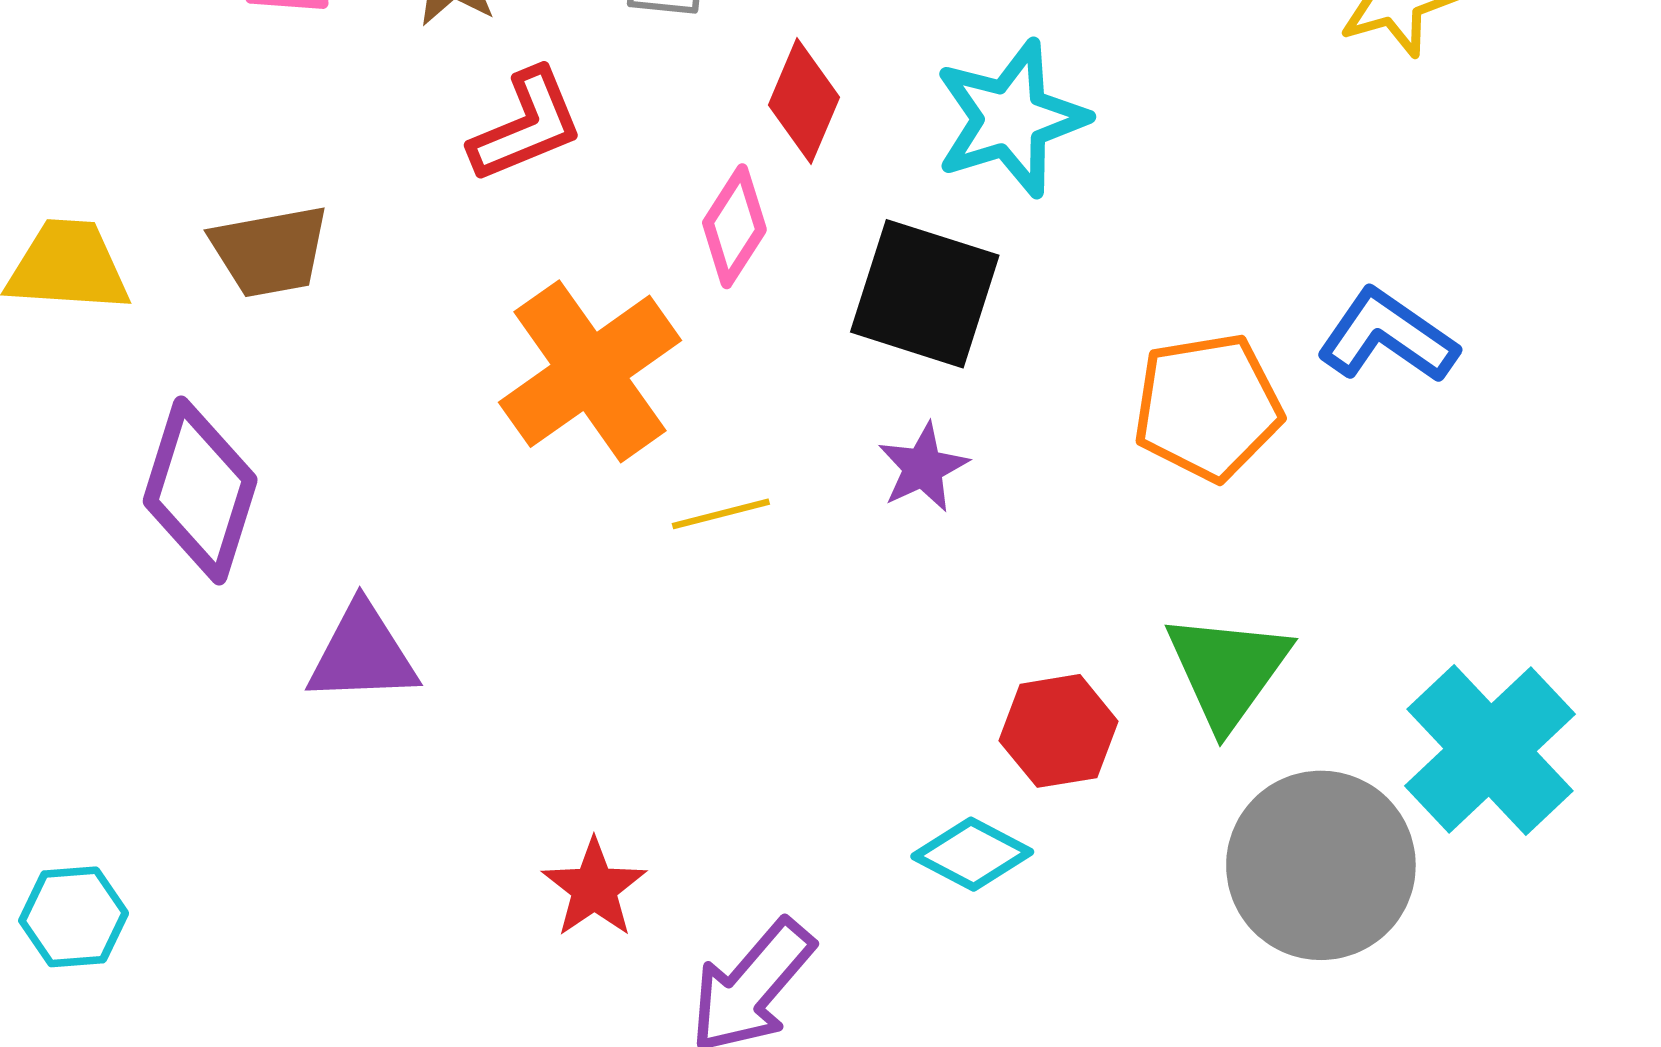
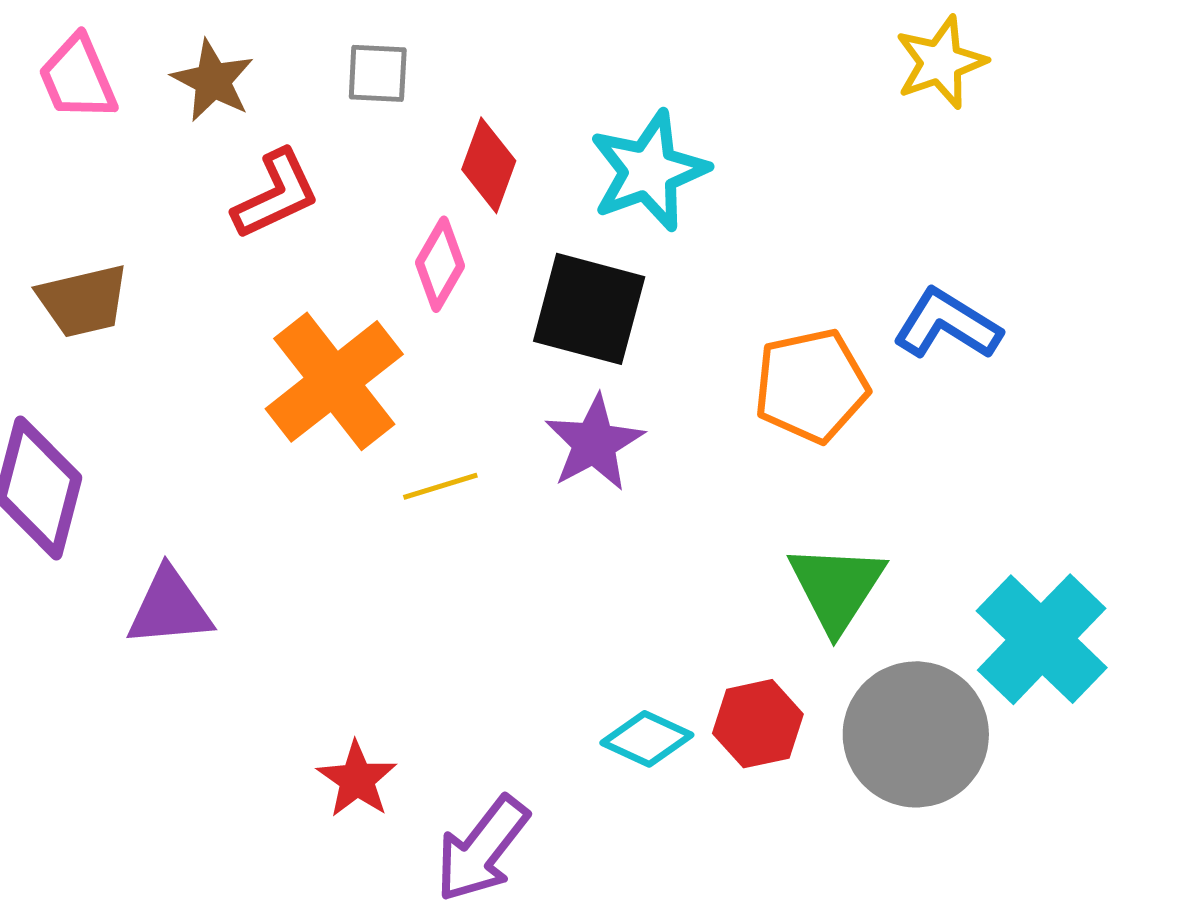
purple star: (923, 468) -> (594, 443), size x1.4
red hexagon: (1059, 731) -> (758, 724), moved

